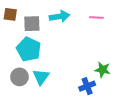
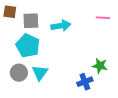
cyan arrow: (59, 16) -> (61, 26), moved
pink line: (96, 17) -> (103, 18), moved

